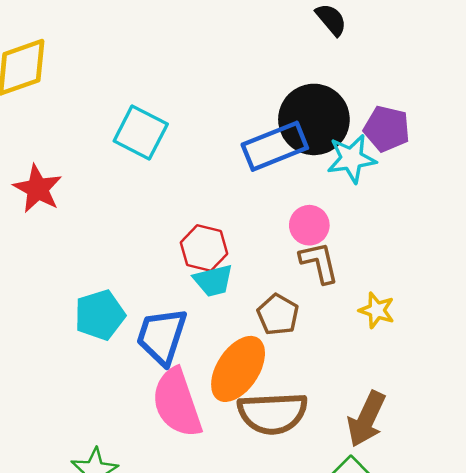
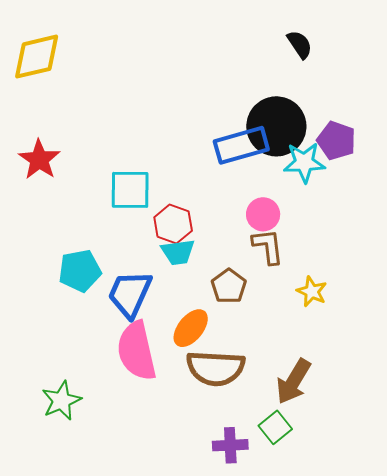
cyan square: (141, 133) -> (130, 190), moved, turned -33
orange ellipse: (238, 369) -> (191, 328), size x0.7

